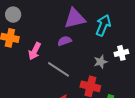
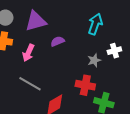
purple triangle: (75, 18) -> (36, 21), moved
gray line: (58, 69) -> (30, 84), moved

